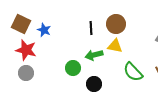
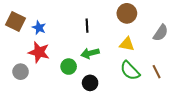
brown circle: (116, 24) -> (127, 13), moved
yellow triangle: (115, 46) -> (127, 44), moved
red star: (26, 50) -> (39, 52), moved

